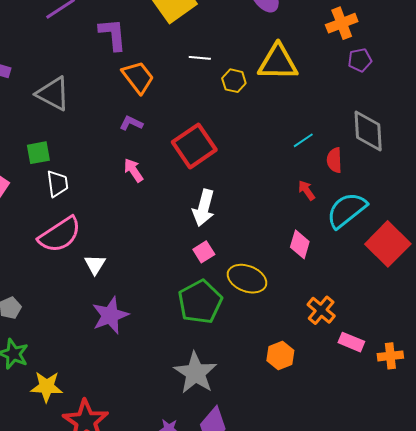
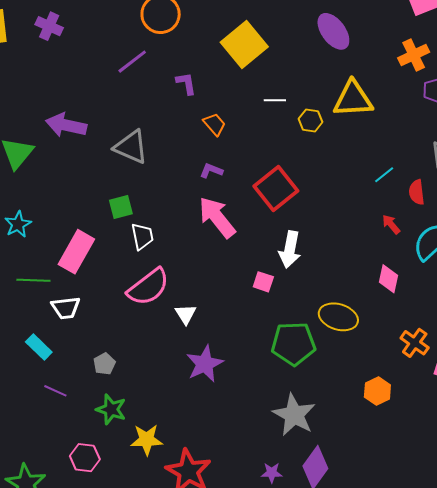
purple L-shape: (113, 34) -> (186, 83), size x0.7
orange trapezoid: (138, 77) -> (215, 124), size x0.7
pink arrow: (133, 170) -> (217, 217), size x1.8
pink square: (204, 252) -> (263, 282), moved, turned -35
green pentagon: (200, 302) -> (293, 344), turned 30

